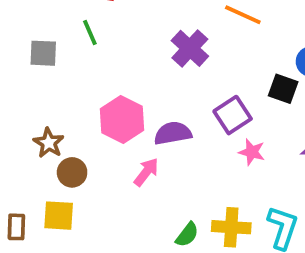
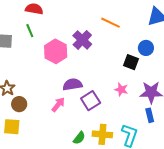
purple square: (233, 115) -> (91, 101), moved
pink hexagon: (122, 120) -> (56, 51), moved
pink star: (252, 152) -> (121, 89), moved

